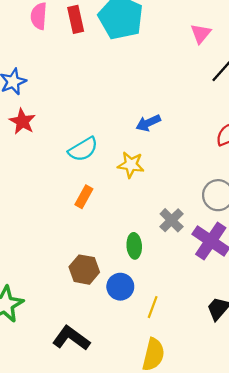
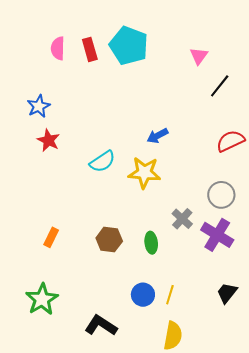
yellow star: (131, 165) -> (144, 173), size x1.4
orange rectangle: (84, 197) -> (51, 237), moved
brown hexagon: (84, 270) -> (109, 240), moved
blue circle: (120, 287) -> (143, 295), moved

